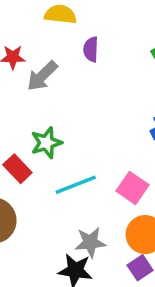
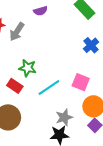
purple semicircle: (91, 49) -> (40, 11), turned -96
green star: (46, 143) -> (28, 68), turned -30

